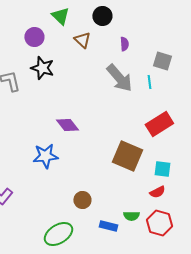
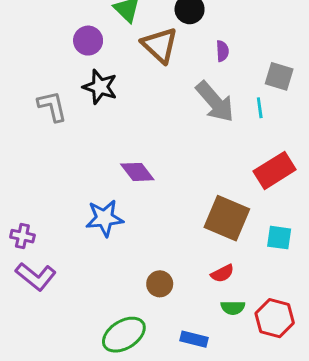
brown triangle: (82, 40) -> (160, 45), size x1.5
red semicircle: (157, 192) -> (222, 273), moved
blue rectangle: (108, 226) -> (194, 339), moved

